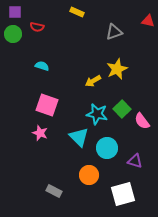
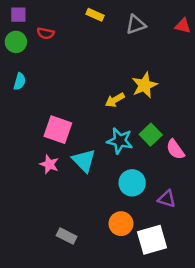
gray triangle: (114, 32) -> (136, 25), moved
cyan semicircle: (42, 66) -> (20, 81), moved, turned 88
cyan triangle: (79, 137) -> (84, 161), moved
orange circle: (89, 175) -> (121, 224), moved

